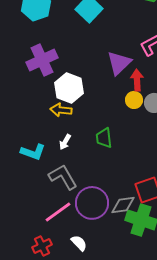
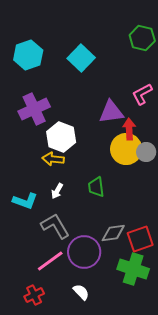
purple triangle: (119, 63) -> (111, 112), turned 36
yellow circle: (134, 100) -> (126, 149), size x1.8
gray diamond: (123, 205) -> (113, 233), moved
white semicircle: (79, 243) -> (81, 292), moved

